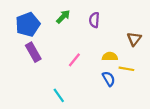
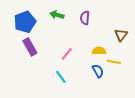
green arrow: (63, 17) -> (57, 15), turned -120
cyan line: (59, 95) -> (61, 77), moved

